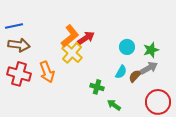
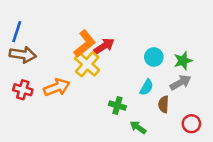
blue line: (14, 26) -> (17, 32), turned -60
orange arrow: (47, 72) -> (57, 87), turned -90
red cross: (19, 74) -> (23, 90), size x0.7
brown semicircle: (135, 76) -> (164, 104), moved, turned -40
red circle: (158, 102) -> (191, 124), size x0.6

